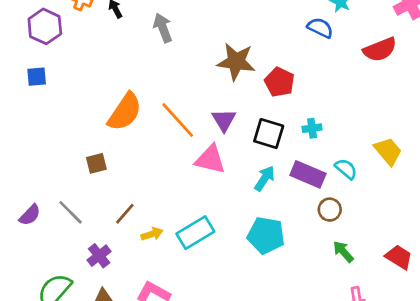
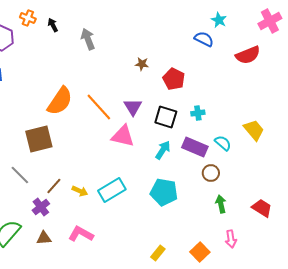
brown star: (236, 62) -> (142, 64), size x0.5
brown square: (96, 163) -> (39, 139), size x1.8
brown line: (125, 214) -> (54, 186), moved
yellow arrow: (152, 234) -> (80, 191), turned 42
green arrow: (343, 252) -> (221, 204), turned 30

